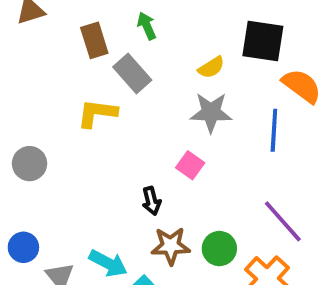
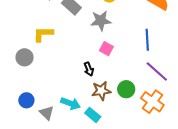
gray star: (211, 112) -> (101, 21), moved
yellow L-shape: (97, 113) -> (43, 34), moved
blue line: (274, 130) -> (147, 40), moved

